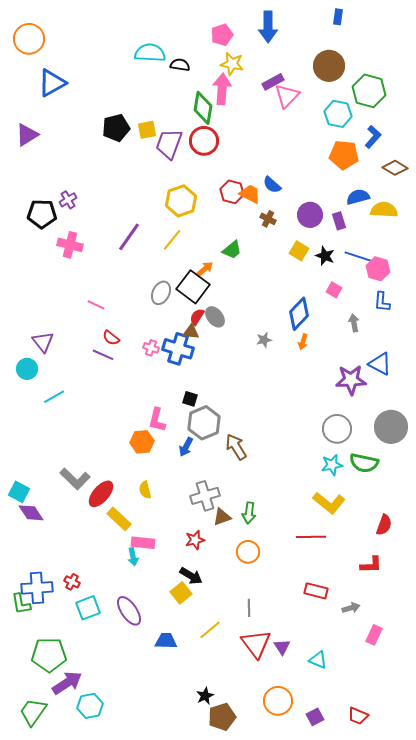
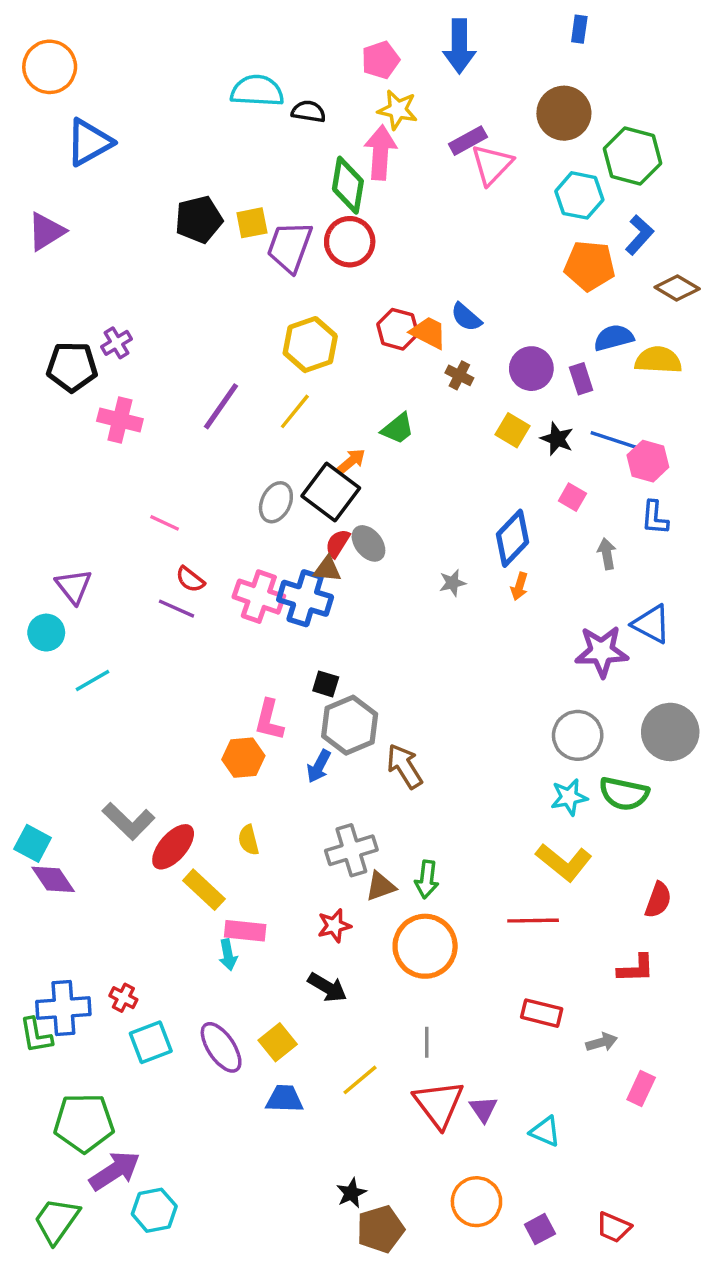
pink cross: (151, 348) -> (259, 597), size x1.8
orange circle: (248, 552) -> (425, 946), size x1.6
yellow square: (181, 593) -> (278, 1042), moved

